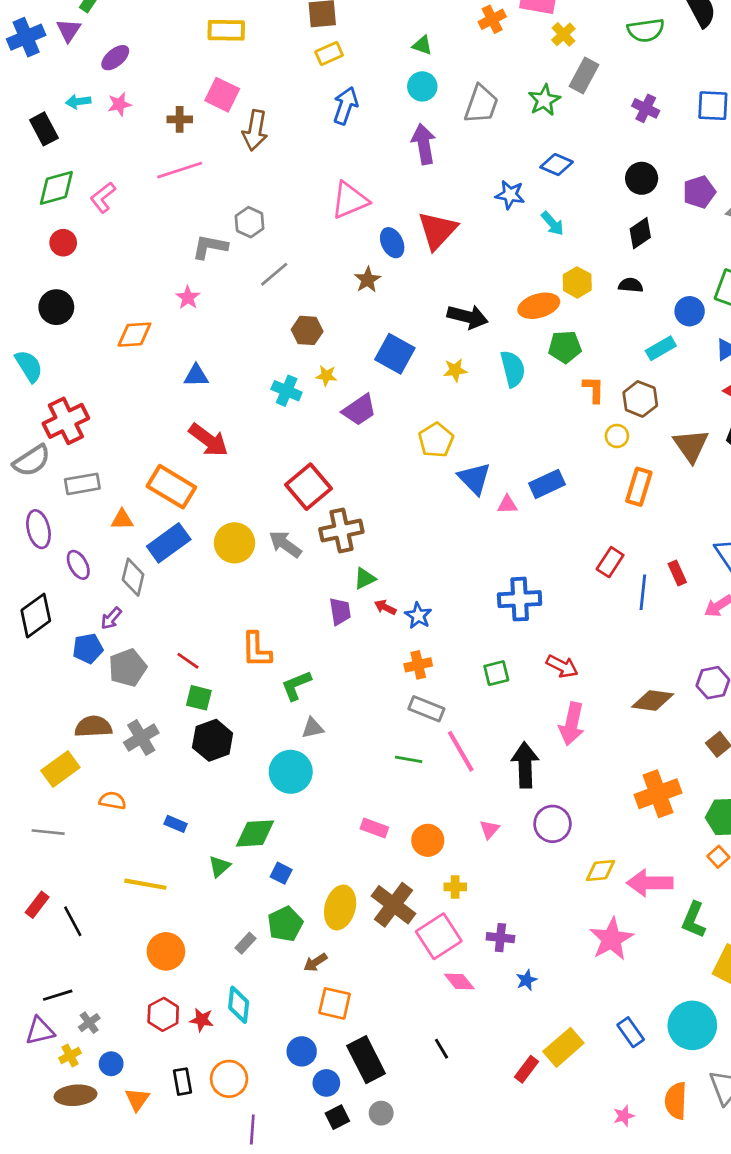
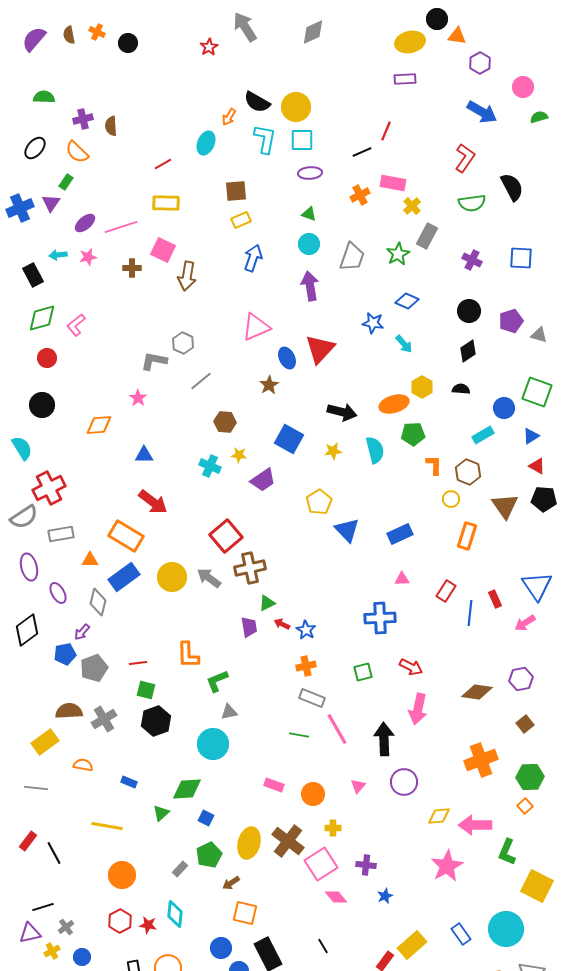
pink line: (180, 170) -> (121, 227), moved
pink triangle: (507, 505) -> (402, 579), moved
red line: (188, 661) -> (138, 663), turned -42

